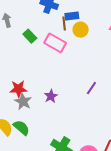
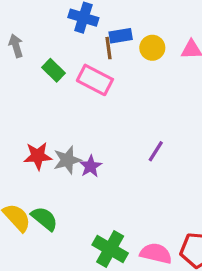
yellow circle: (81, 30) -> (152, 48), moved
gray star: (23, 102) -> (67, 160), moved, turned 30

